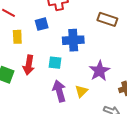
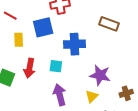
blue square: (42, 24) -> (43, 27), size x1.5
purple star: (99, 71) -> (100, 75), turned -30
yellow triangle: (81, 91) -> (92, 96), moved

